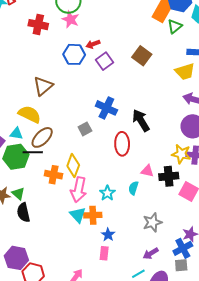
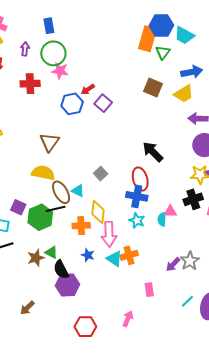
brown square: (142, 56) -> (153, 87), moved
blue cross: (106, 108) -> (137, 196), moved
cyan triangle: (16, 133) -> (78, 191), moved, turned 32
brown ellipse: (42, 137) -> (61, 192), turned -60
pink triangle: (147, 171) -> (170, 211), moved
cyan star: (107, 193) -> (137, 220), moved
gray star: (152, 222) -> (190, 261), moved
blue star: (108, 235) -> (88, 255), moved
purple arrow: (151, 253) -> (173, 264), moved
purple hexagon: (16, 258) -> (67, 285), moved

